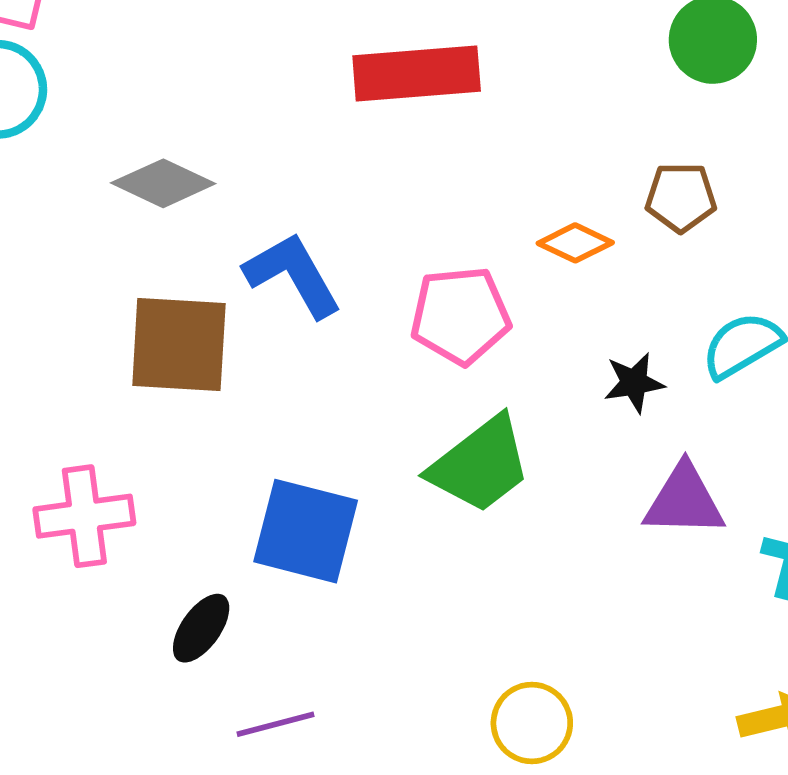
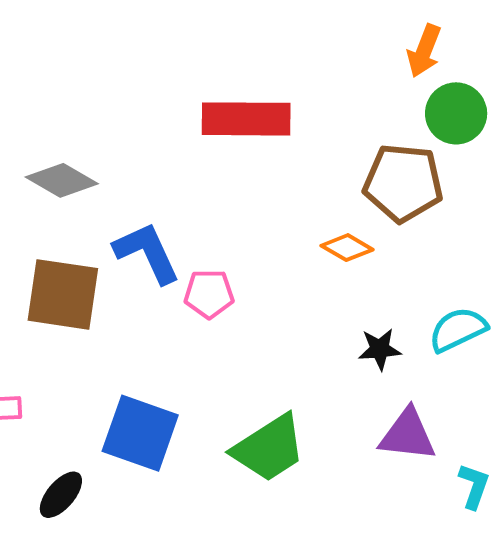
brown pentagon: (681, 197) -> (403, 183), moved, size x1.6
pink pentagon: (460, 316) -> (209, 294), moved, size x0.7
green trapezoid: (480, 465) -> (269, 448), moved

